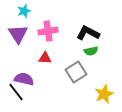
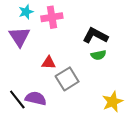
pink cross: (48, 31) -> (52, 17), moved
gray square: (76, 72) -> (67, 79), moved
purple semicircle: (24, 79) -> (36, 98), moved

